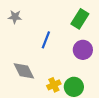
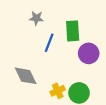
gray star: (15, 17) -> (36, 18), moved
green rectangle: (80, 19) -> (73, 31), moved, turned -36

